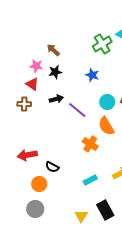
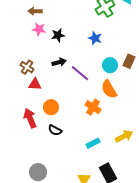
brown arrow: (53, 50) -> (35, 11), moved, turned -40
red triangle: (32, 84) -> (35, 84), moved, turned -32
brown cross: (24, 104) -> (27, 67), turned 32
red arrow: (27, 155) -> (30, 118), turned 78
orange circle: (39, 184) -> (51, 107), moved

